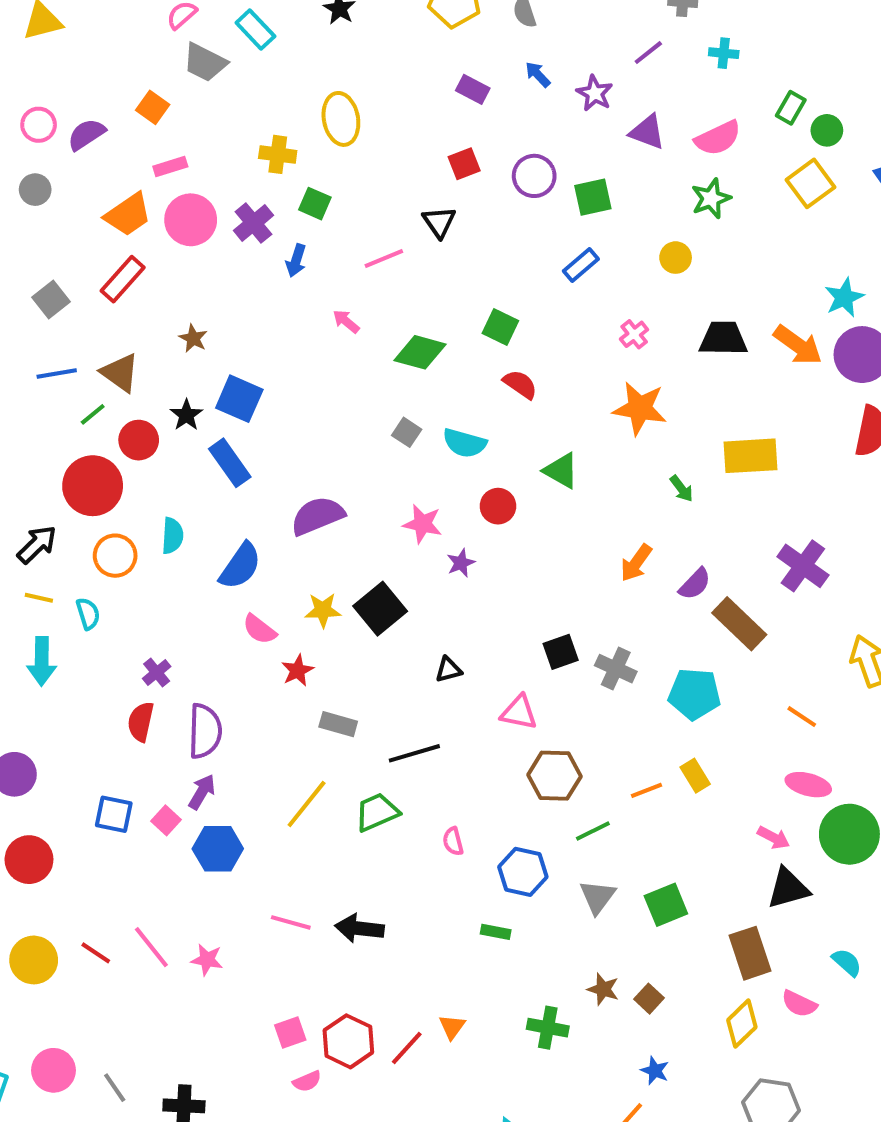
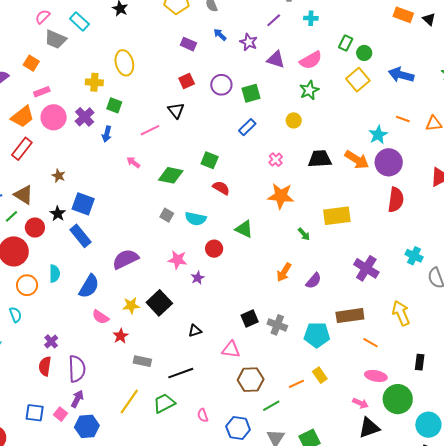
brown rectangle: (739, 624) -> (350, 316), moved, turned -48

